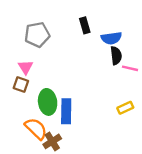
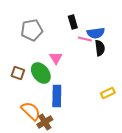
pink triangle: (26, 67) -> (56, 58), moved
pink line: (130, 68) -> (85, 39), moved
green ellipse: (48, 102) -> (41, 73), moved, turned -30

